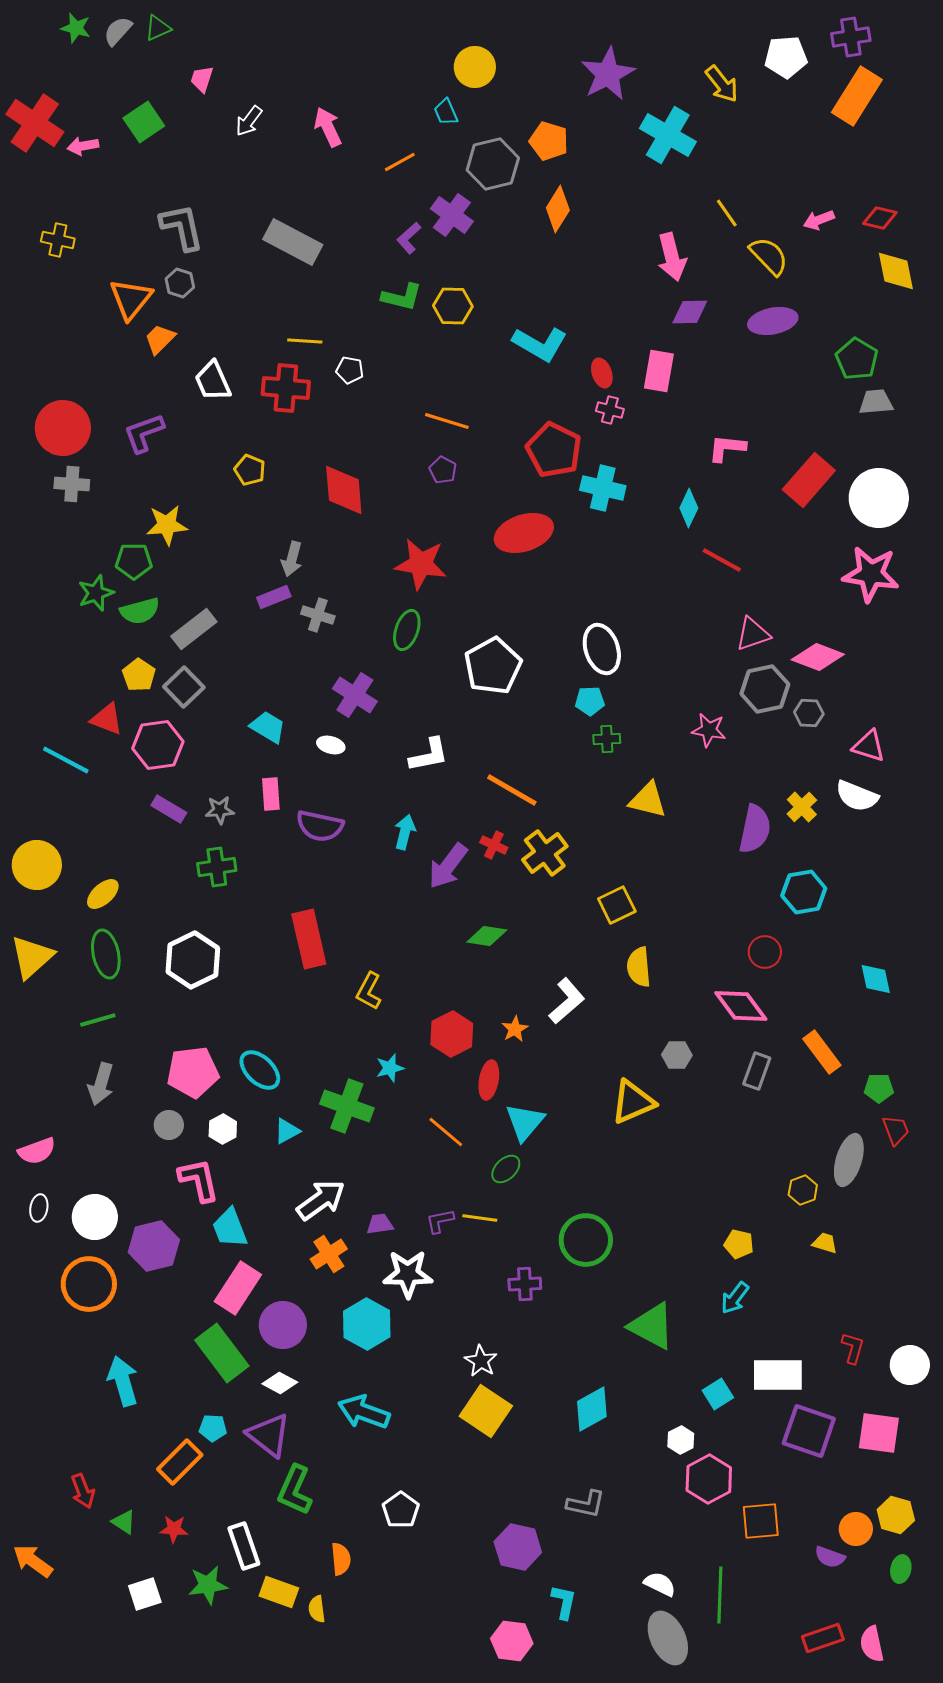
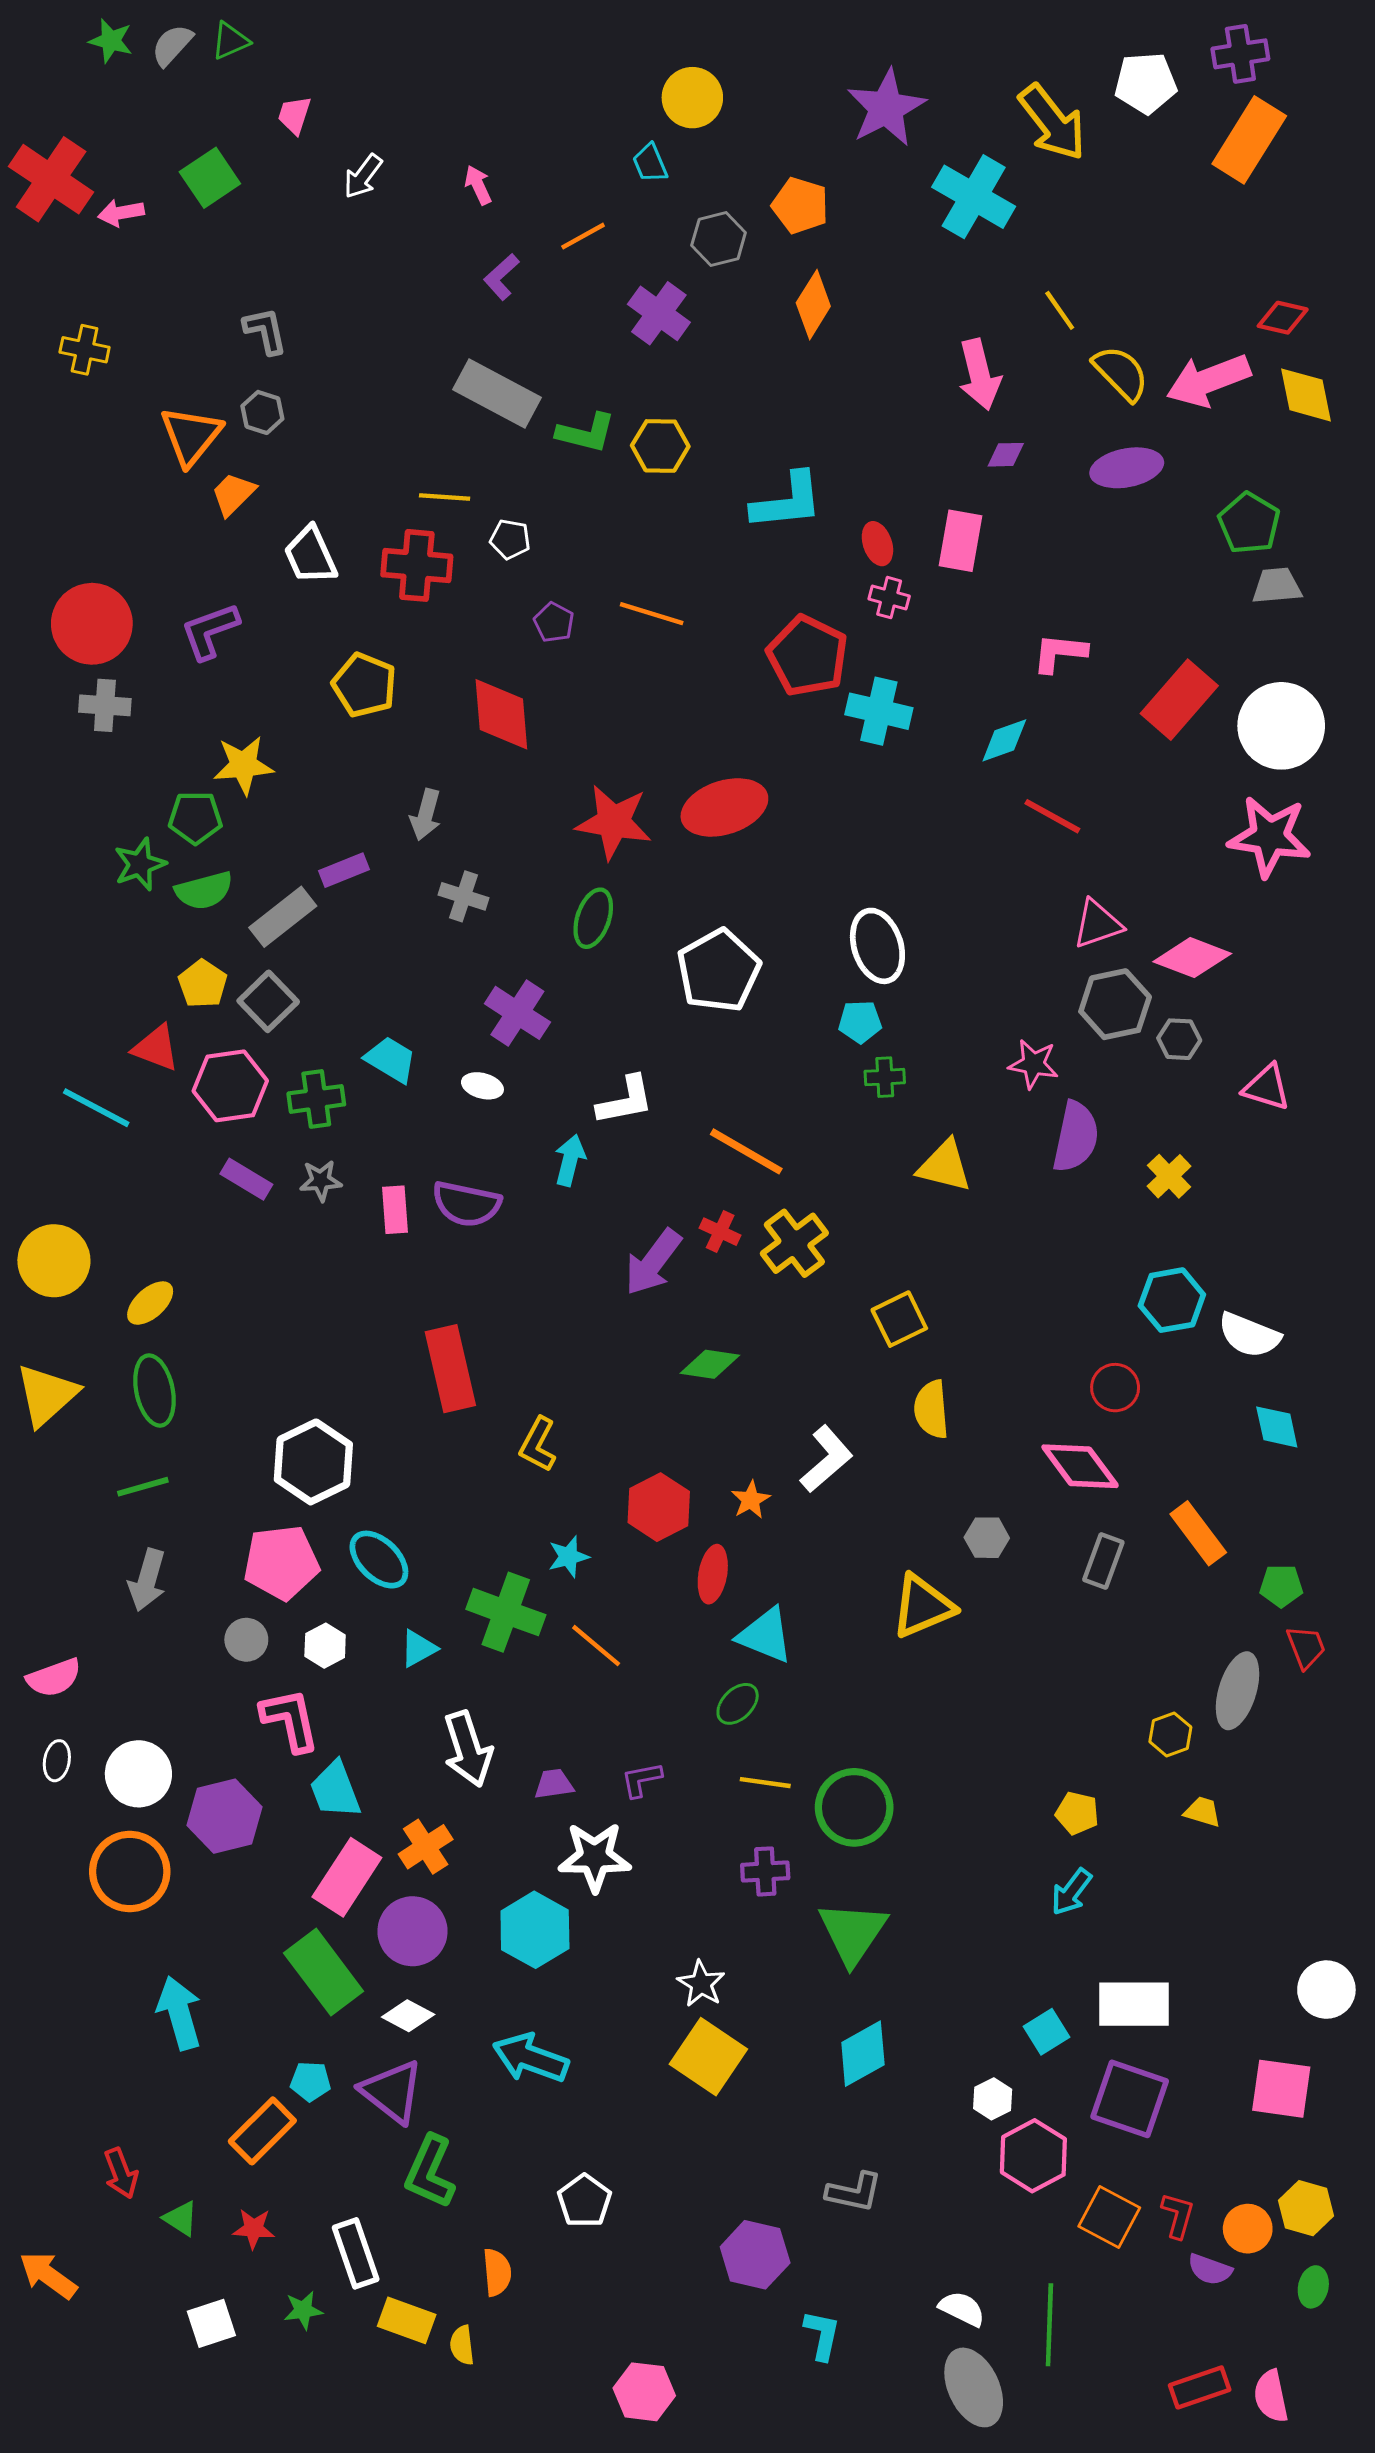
yellow arrow: (722, 84) -> (1052, 122), size x1.4
pink arrow: (328, 127) -> (478, 185), size x0.7
gray hexagon: (493, 164) -> (719, 239), size x0.7
pink arrow: (819, 220) -> (1208, 380), moved, size x1.8
gray L-shape: (182, 227) -> (265, 331), size x0.7
purple L-shape: (409, 238) -> (501, 277), moved
gray rectangle: (293, 242) -> (497, 393), moved
purple diamond: (690, 312) -> (1006, 455), size x0.7
cyan L-shape: (540, 344) -> (787, 501), turned -36
yellow pentagon: (250, 470) -> (364, 685), size x1.4
purple pentagon: (443, 470) -> (554, 622), moved
cyan diamond: (689, 508) -> (1004, 740), turned 45
red ellipse: (524, 533) -> (724, 807), moved
purple rectangle: (274, 597) -> (344, 870), moved
pink rectangle: (271, 794) -> (395, 1210), moved
white semicircle: (857, 796) -> (1249, 1335), moved
purple semicircle: (755, 829) -> (1076, 1137), moved
cyan arrow: (405, 832) -> (570, 1160), moved
green cross: (217, 867) -> (316, 1099), moved
white hexagon: (193, 960) -> (313, 1462), moved
cyan triangle: (525, 1122) -> (765, 1635), turned -48
orange line: (446, 1132) -> (596, 1646), moved
white arrow: (321, 1200) -> (468, 1749), turned 108
yellow line: (480, 1218) -> (765, 1783), moved
orange cross: (329, 1254) -> (426, 1847), moved
green triangle: (652, 1326) -> (853, 1933), moved, turned 36
red L-shape: (853, 1348) -> (1178, 2215), moved
purple square: (809, 1431) -> (1130, 2099), moved
orange square: (761, 1521) -> (1109, 2217), turned 33
green star: (208, 1585) -> (303, 2310), size x0.7
pink hexagon: (512, 1641) -> (644, 2392), moved

